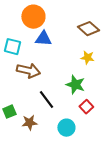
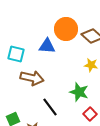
orange circle: (33, 17) -> (66, 29), moved

